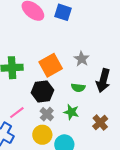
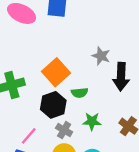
gray star: (82, 59) -> (101, 56), moved
green semicircle: (78, 88) -> (80, 93), moved

